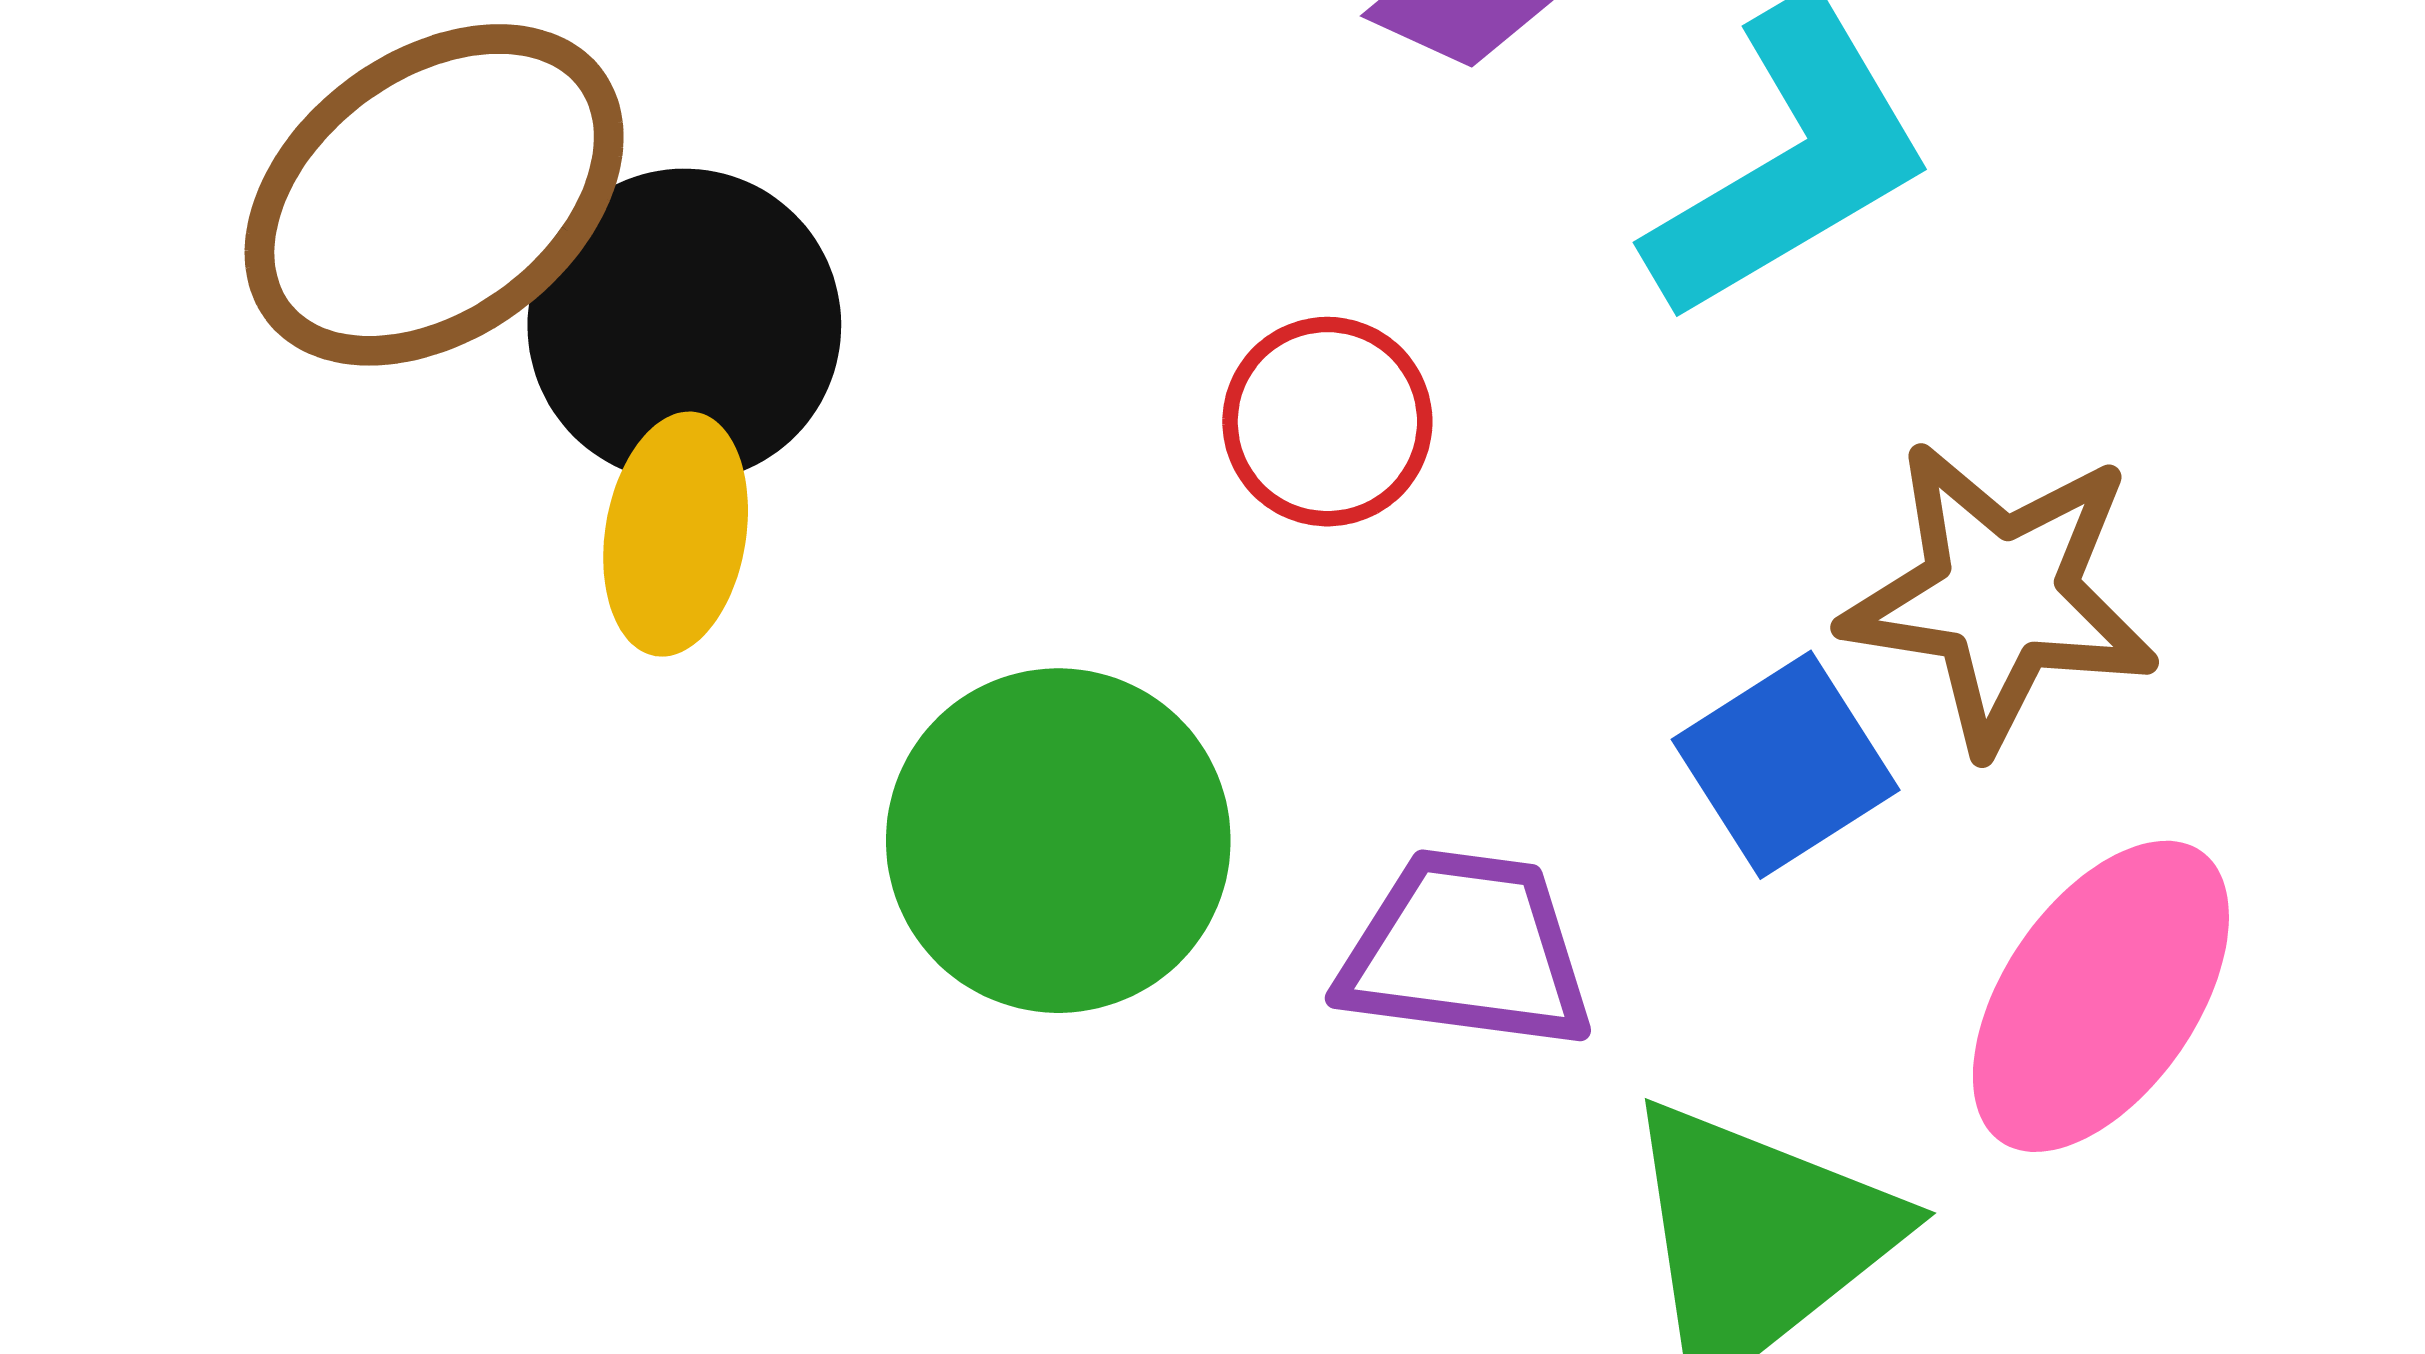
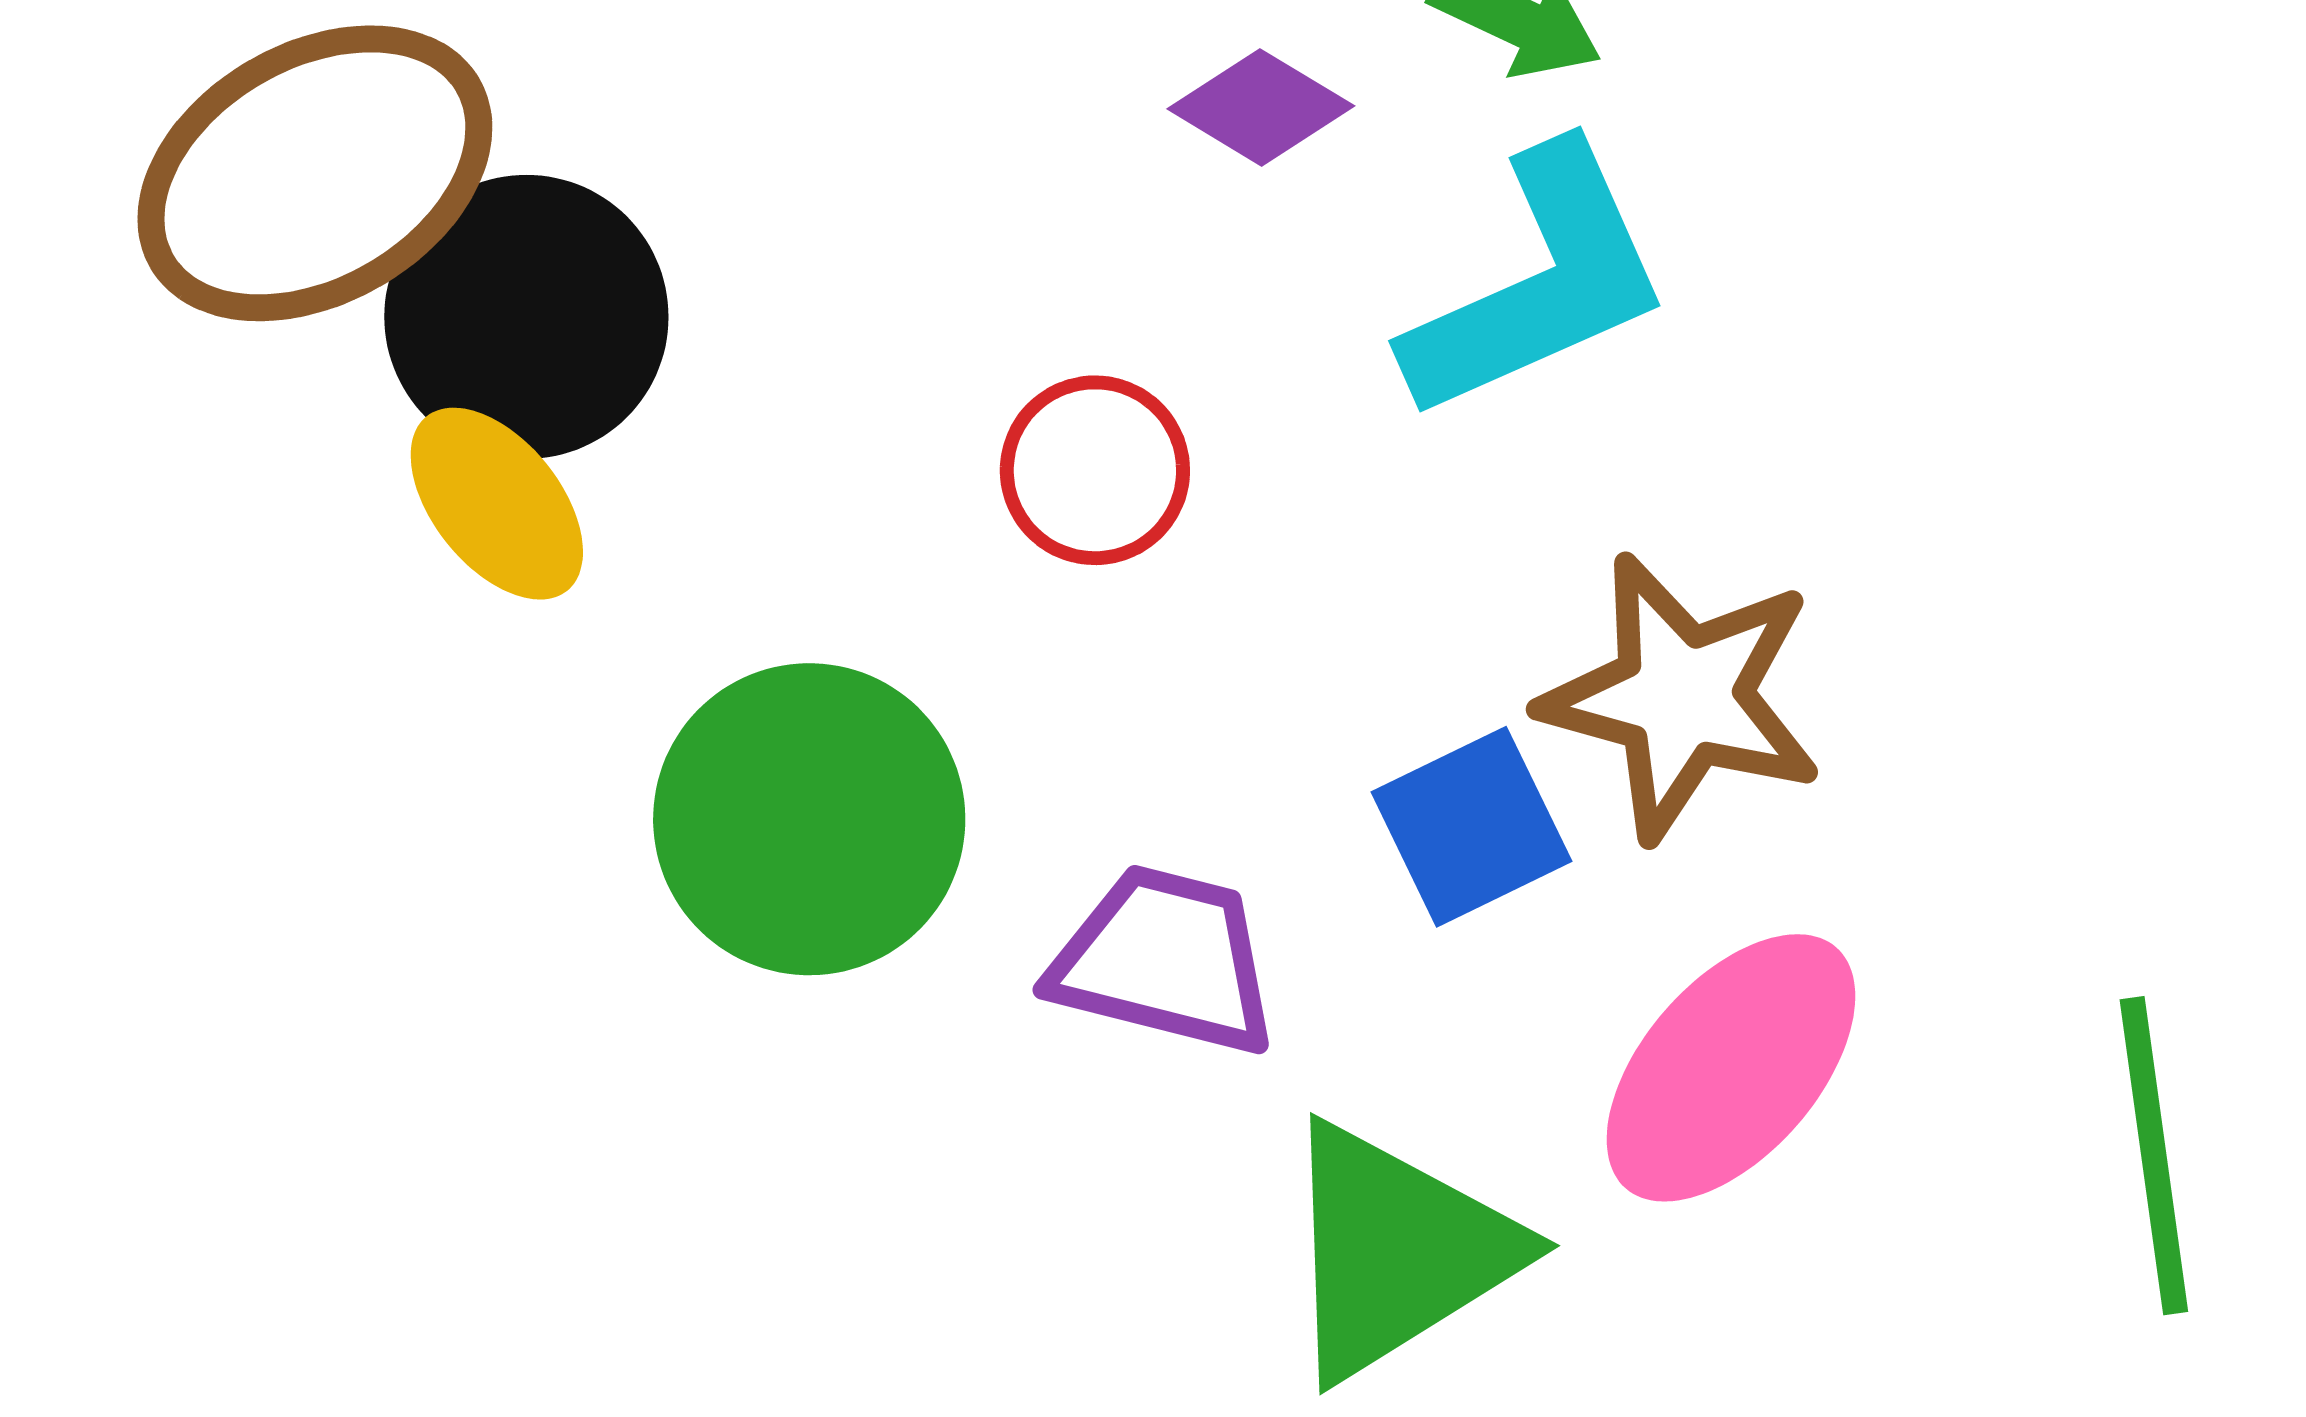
yellow ellipse: (676, 534) -> (497, 504), turned -55

